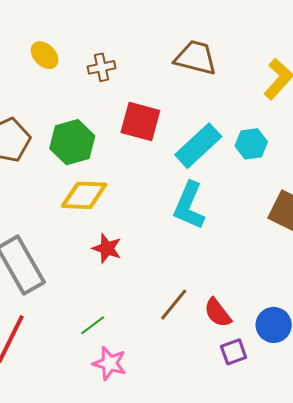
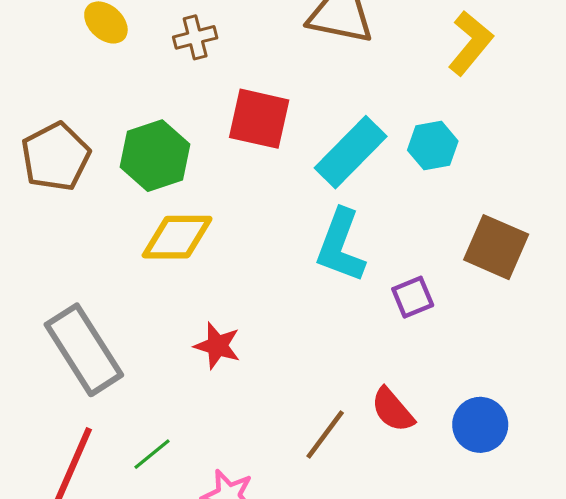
red star: (107, 248) -> (217, 346), moved
brown line: (174, 305) -> (325, 434), moved
green line: (93, 325) -> (152, 454), moved
purple square: (234, 352) -> (413, 297), moved

